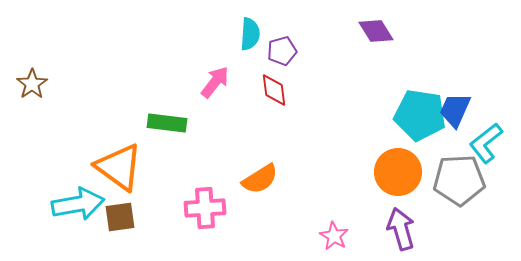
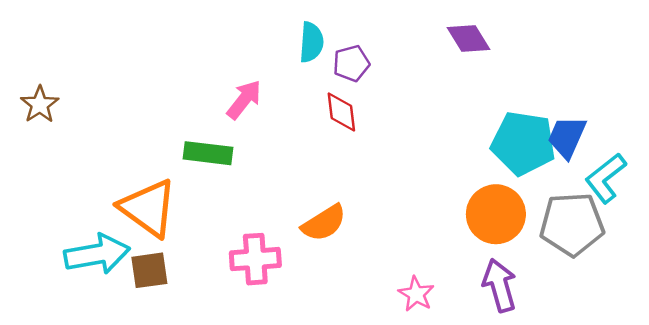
pink arrow: (215, 82) -> (244, 100), moved

